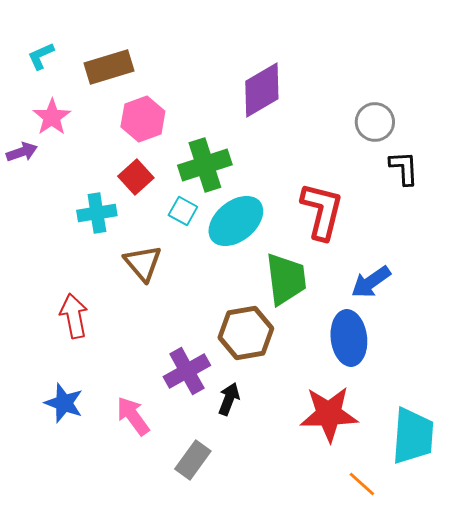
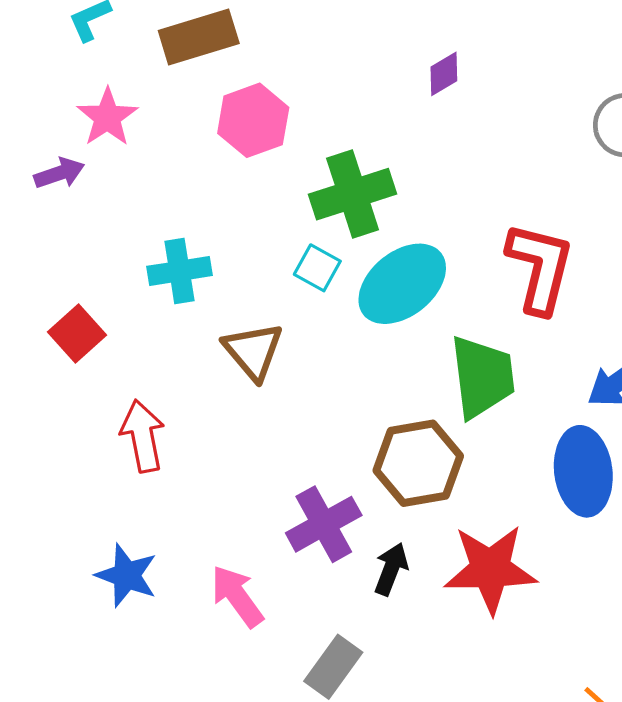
purple diamond: (262, 90) -> (444, 74), size x0.5
red square: (136, 177) -> (77, 333), moved
red star: (329, 414) -> (490, 569), moved

